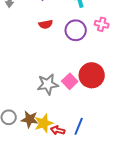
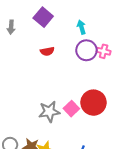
purple circle: (76, 30) -> (86, 50), moved

